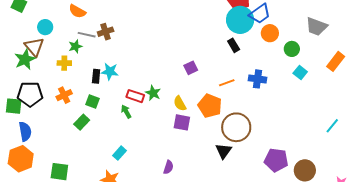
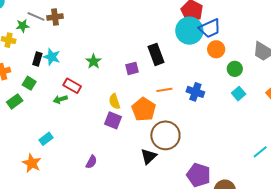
black rectangle: (234, 45) -> (156, 54), moved, size x1.5
green star: (153, 93) -> (94, 61), moved
green arrow: (126, 112) -> (60, 99), turned -88

